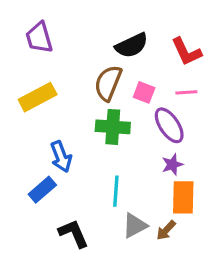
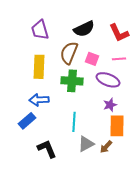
purple trapezoid: (39, 38) -> (40, 30), moved
yellow rectangle: (38, 97) -> (39, 67), moved, turned -60
purple ellipse: (169, 125) -> (108, 80), turned -35
blue arrow: (61, 157) -> (39, 100), turned 108

